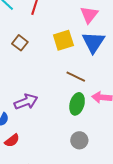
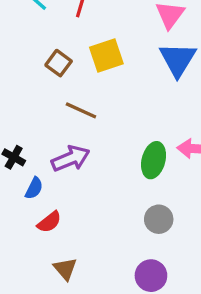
yellow square: (63, 40) -> (106, 55), moved
brown line: (76, 77) -> (81, 110), moved

